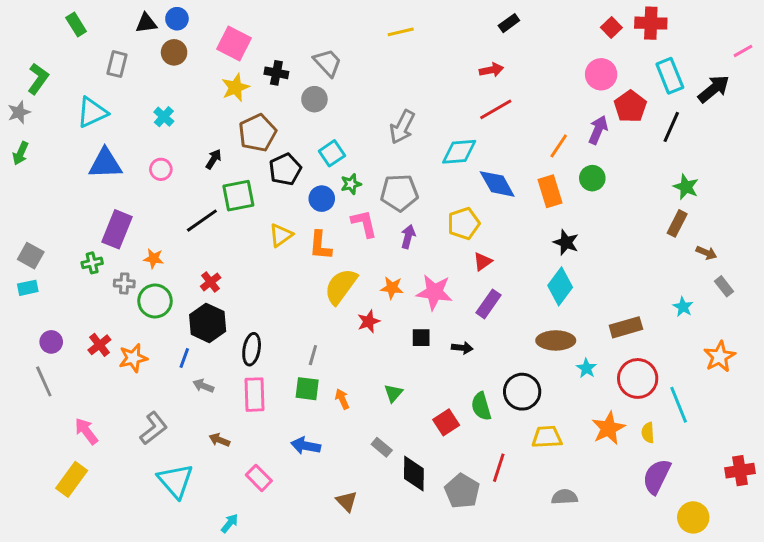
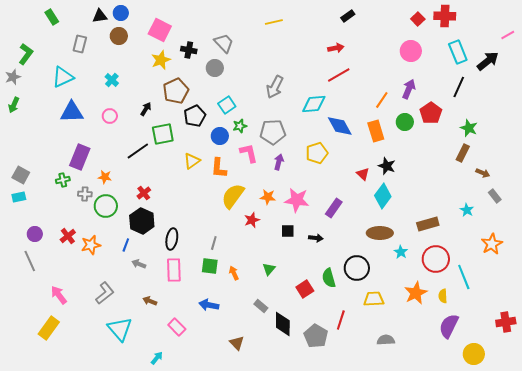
red pentagon: (630, 106) -> (431, 113), moved
red triangle: (483, 261) -> (363, 174), moved, turned -40

